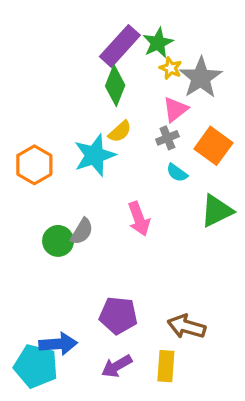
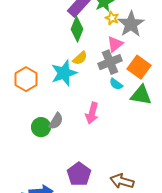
gray cross: (167, 138) -> (110, 62), size x1.6
green triangle: (217, 211) -> (141, 95), moved, turned 35
pink arrow: (139, 219) -> (92, 113), turned 35
purple pentagon: (118, 315) -> (79, 174), turned 30

